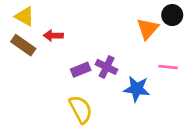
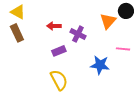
red arrow: (53, 36) -> (54, 26), moved
brown rectangle: (23, 45) -> (17, 33), turned 30
purple cross: (107, 67) -> (78, 34), moved

